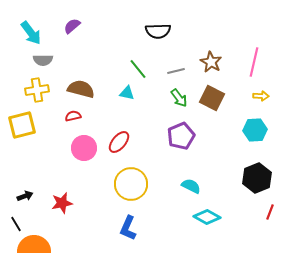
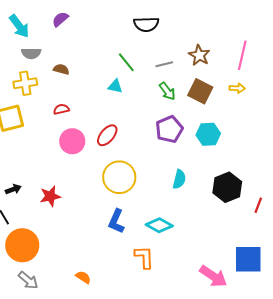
brown semicircle: (81, 89) -> (61, 69), moved, size x0.6
yellow arrow: (261, 96) -> (237, 88), moved
cyan hexagon: (255, 130) -> (208, 134), moved
black hexagon: (257, 178) -> (227, 187), moved
cyan semicircle: (191, 186) -> (179, 179), turned 78
cyan diamond: (207, 217) -> (159, 225), moved

